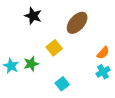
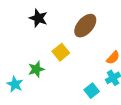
cyan star: (11, 66) -> (15, 84), moved
cyan square: (62, 84) -> (92, 91), moved

